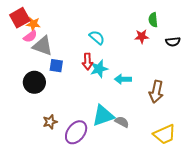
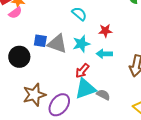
red star: (142, 36) -> (105, 31), moved
gray triangle: (43, 46) -> (57, 44), moved
red arrow: (87, 61) -> (82, 71), moved, turned 42
brown star: (50, 122) -> (34, 95), size x1.6

